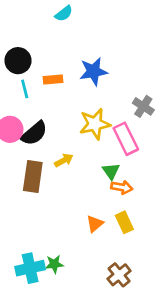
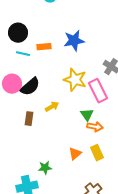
cyan line: (25, 89) -> (23, 54), turned -64
yellow star: (95, 124) -> (75, 80), turned 30
brown rectangle: (33, 176) -> (29, 119), size x0.6
green star: (54, 264) -> (45, 168), moved

